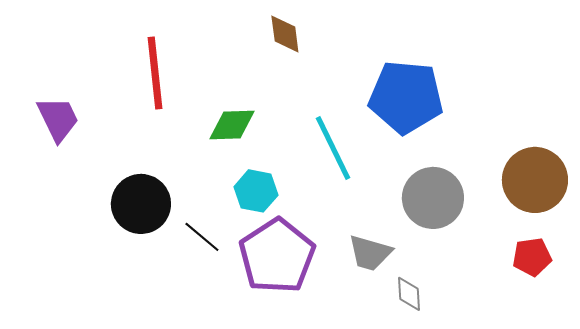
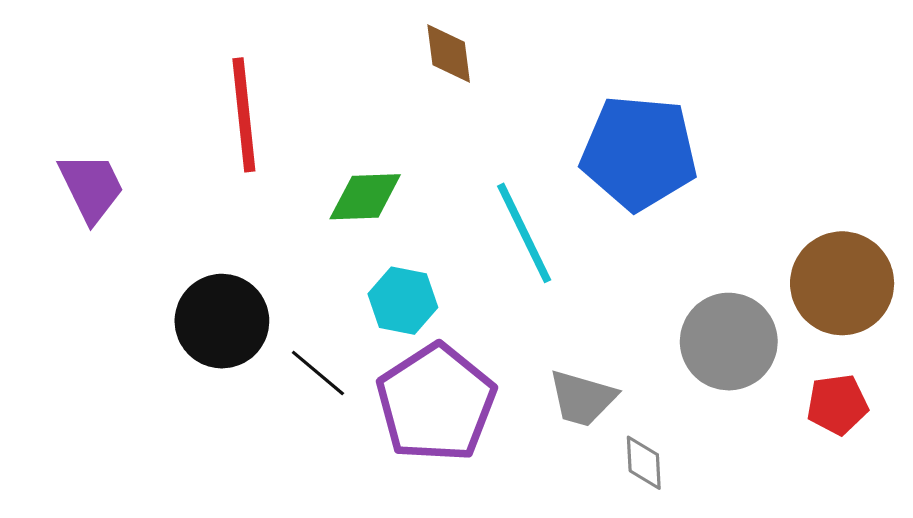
gray circle: (433, 198) -> (729, 342), moved

